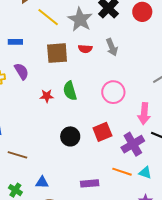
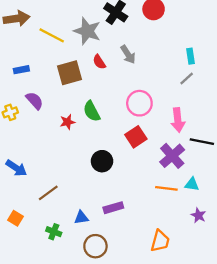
red semicircle: (85, 49) -> (99, 62), turned 64
red square: (102, 132) -> (136, 137), moved
brown line: (17, 155) -> (48, 193), turned -42
purple rectangle: (90, 183) -> (113, 208), moved

